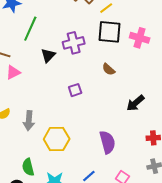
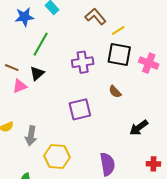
black triangle: (48, 55) -> (37, 73), moved
purple square: (75, 90) -> (80, 109), size x1.6

